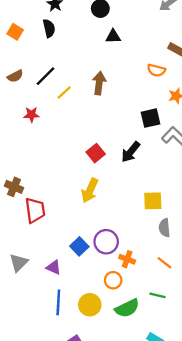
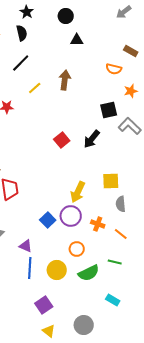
black line: (45, 76) -> (21, 63), moved
yellow arrow: (90, 190) -> (78, 192), moved
orange cross: (127, 259) -> (98, 224), moved
purple triangle: (54, 267) -> (26, 246), moved

